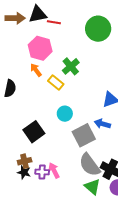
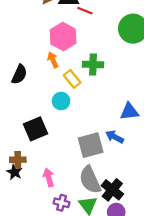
green cross: (71, 66) -> (93, 64), turned 30
cyan circle: (65, 114) -> (61, 101), moved
purple cross: (42, 172) -> (62, 203), moved

